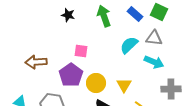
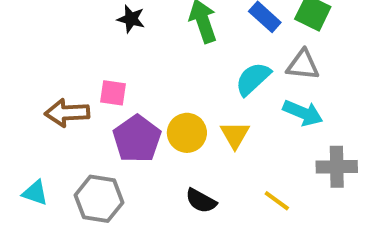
pink square: (81, 51) -> (113, 93), moved
yellow circle: (96, 83) -> (187, 133), moved
yellow triangle: (124, 85) -> (235, 135), moved

